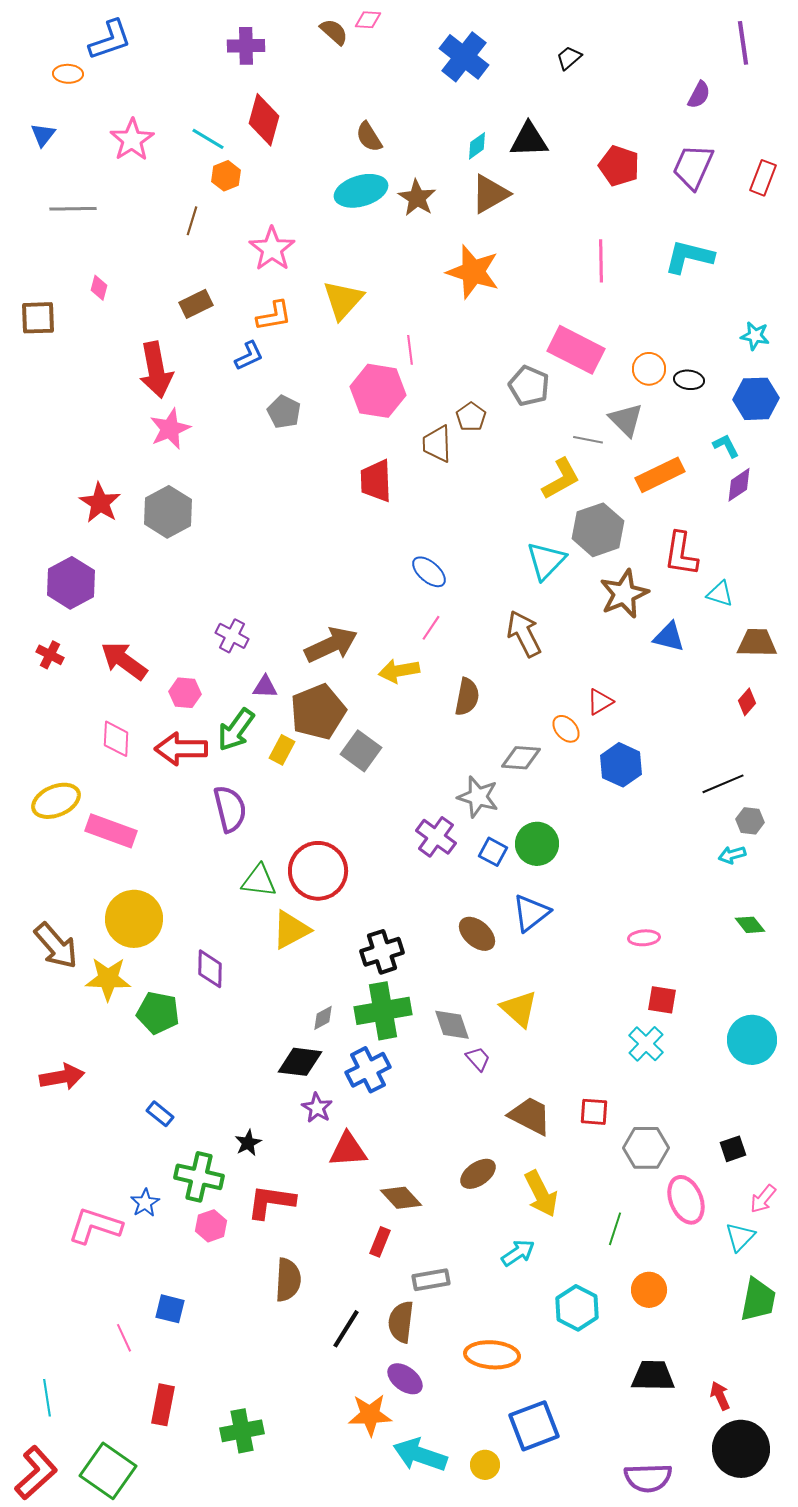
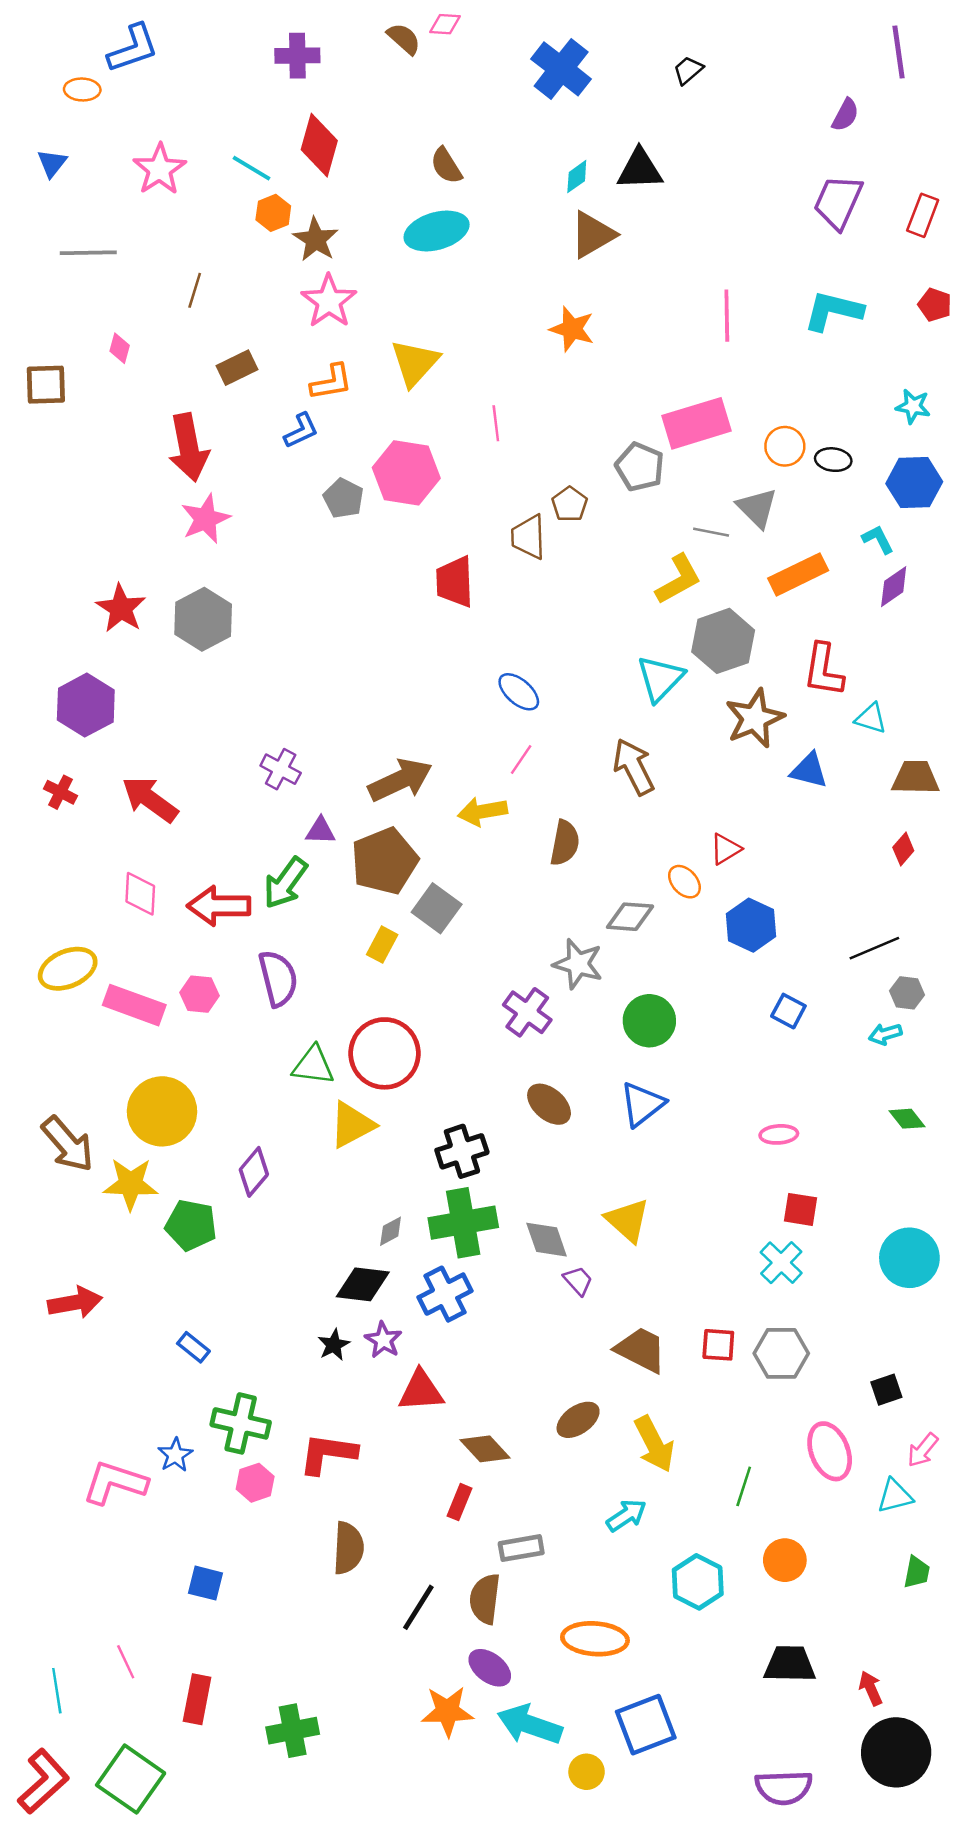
red pentagon: (619, 166) -> (935, 305), moved, size x0.7
brown star: (417, 198) -> (316, 239), moved
brown line: (192, 221) -> (195, 290), moved
orange star: (473, 272) -> (572, 329), size x0.7
pink rectangle: (576, 350) -> (697, 423), turned -44
pink hexagon: (378, 391) -> (406, 473), moved
pink hexagon: (185, 693) -> (200, 994), moved
yellow rectangle: (282, 750) -> (382, 945), moved
blue square: (493, 852) -> (788, 1011), moved
brown ellipse: (477, 934) -> (549, 1104), moved
purple diamond: (210, 969) -> (254, 1172), turned 39
black star: (248, 1143) -> (334, 1345), moved
gray hexagon: (646, 1148) -> (781, 1353), moved
cyan triangle: (740, 1237) -> (895, 1496), turned 32
green trapezoid: (758, 1300) -> (917, 1572), size x0.6
pink line: (124, 1338) -> (126, 1662), moved
cyan arrow: (420, 1455) -> (530, 1725), moved

